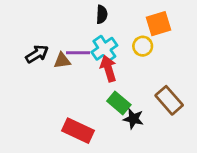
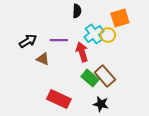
cyan cross: (104, 49) -> (94, 34), moved
brown triangle: (62, 61) -> (43, 59), moved, turned 32
brown rectangle: (169, 100) -> (105, 76), moved
black star: (133, 119) -> (101, 104), moved

